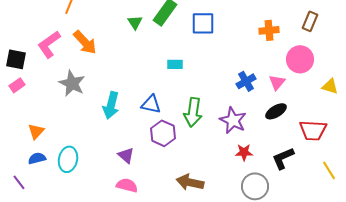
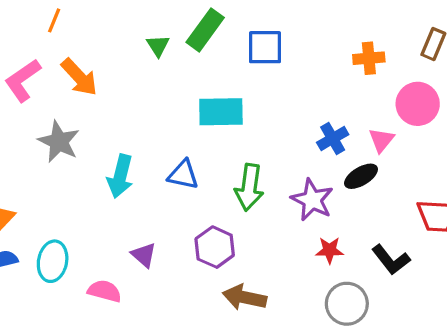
cyan rectangle: (175, 64) -> (221, 112), size x1.8
black ellipse: (276, 111) -> (361, 176), moved
purple hexagon: (163, 133) -> (215, 247), moved
black L-shape: (283, 158) -> (391, 260), turned -105
pink semicircle: (127, 185) -> (104, 291), moved

